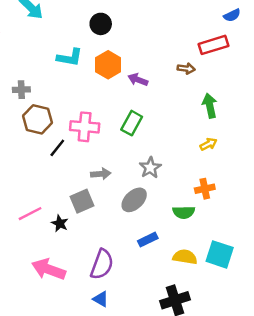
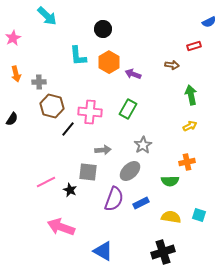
red rectangle: (213, 45) -> (194, 46), size x0.6
cyan L-shape: (70, 57) -> (78, 56), turned 75
gray square: (82, 201) -> (88, 172), turned 30
cyan square: (220, 254) -> (199, 215), size x0.6
purple semicircle: (102, 264) -> (114, 199), moved
blue triangle: (101, 299) -> (103, 251), size x1.5

